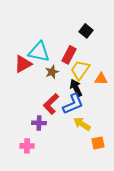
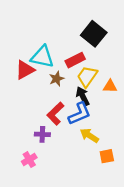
black square: (86, 31) -> (94, 34), size x1.6
red rectangle: (69, 55) -> (75, 60), turned 36
pink cross: (27, 146) -> (29, 160), turned -32

